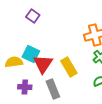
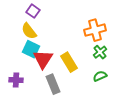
yellow semicircle: (14, 62) -> (29, 31), moved, turned -120
purple cross: (25, 87) -> (16, 80), moved

